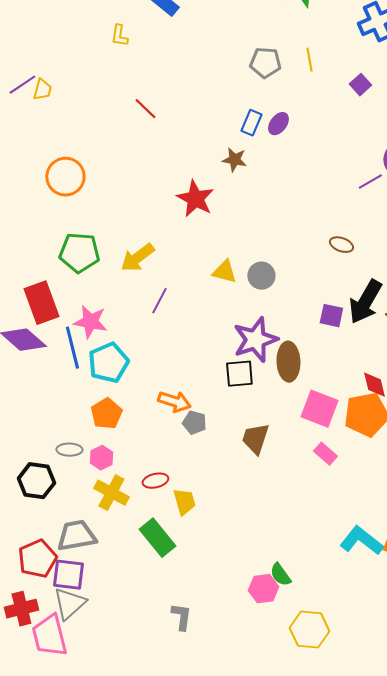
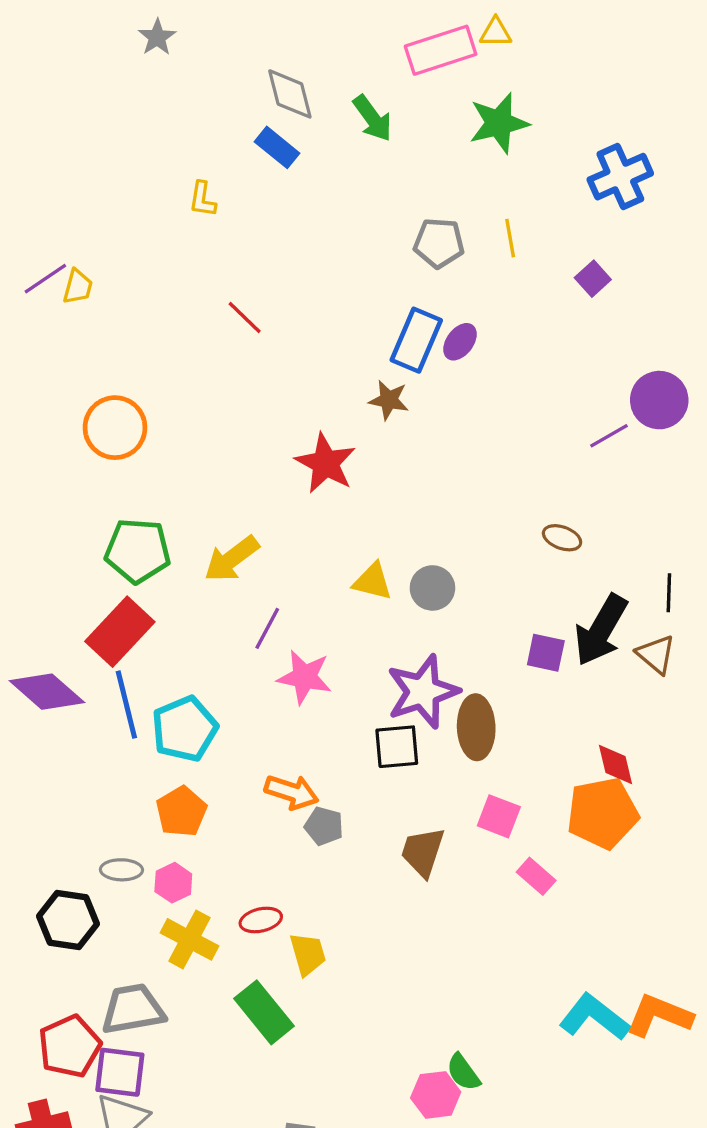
blue rectangle: (251, 123) -> (416, 340), size x1.5
red rectangle: (41, 303) -> (120, 632), moved, turned 63
pink star: (90, 322) -> (305, 677), moved
pink square: (319, 409) -> (499, 816), moved, size x0.7

